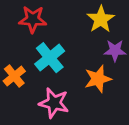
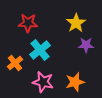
orange star: (98, 79) -> (75, 82), moved

